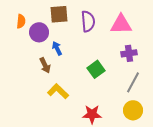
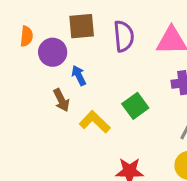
yellow L-shape: (58, 91) -> (95, 122), moved

